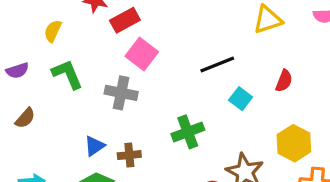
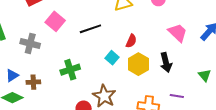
pink square: (142, 54) -> (55, 21), moved
cyan square: (241, 99) -> (112, 58), moved
yellow hexagon: (294, 143) -> (138, 64), moved

